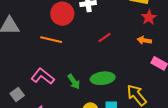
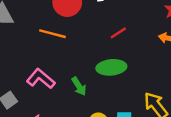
green ellipse: (103, 78) -> (111, 67), moved

